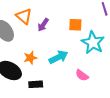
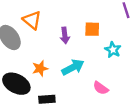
purple arrow: (43, 25) -> (65, 35), moved, turned -40
cyan star: (93, 43) -> (113, 50), size x0.6

